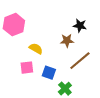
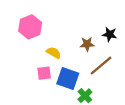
black star: (80, 26) -> (110, 34), moved
blue square: (49, 73) -> (68, 78), size x1.5

